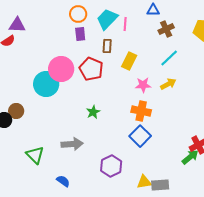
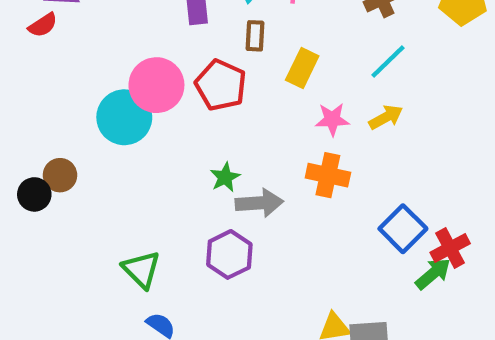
blue square: (140, 136) -> (403, 229), moved
gray arrow: (72, 144) -> (259, 203), moved
green triangle: (35, 155) -> (141, 269), moved
purple hexagon: (111, 166) -> (229, 254), moved

